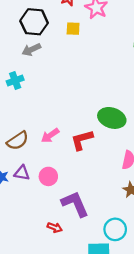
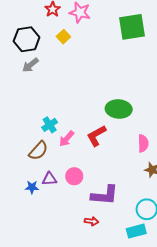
yellow square: (73, 29) -> (63, 37), turned -32
cyan cross: (15, 80) -> (50, 125), moved
purple L-shape: (75, 204) -> (105, 195), turned 132

